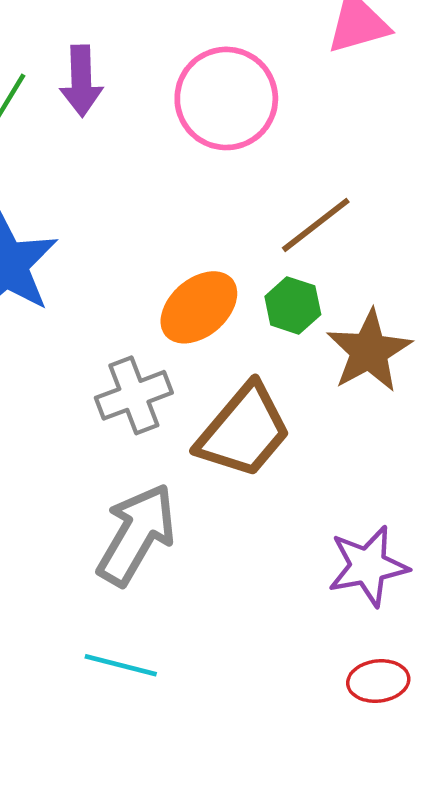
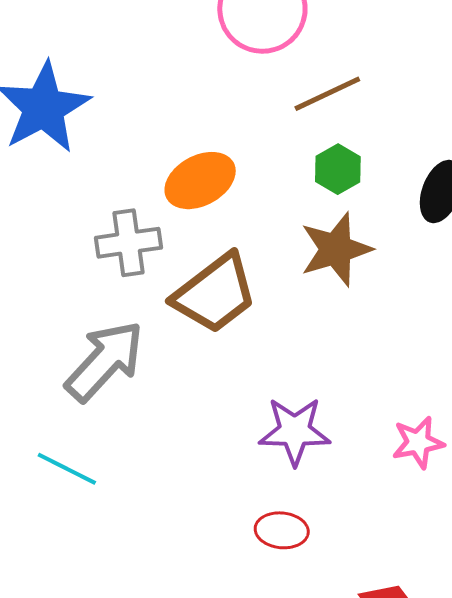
brown line: (316, 225) -> (327, 94), moved
green hexagon: (293, 305) -> (338, 169), moved

